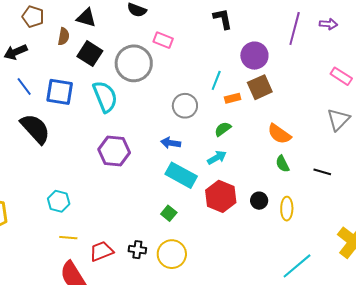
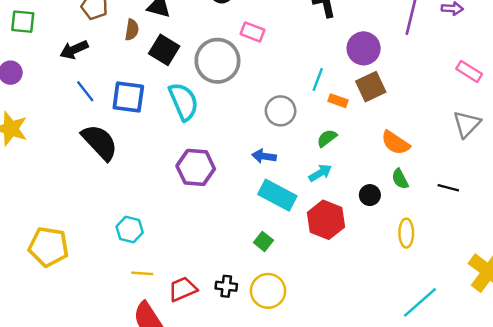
orange rectangle: (233, 98) -> (338, 101), turned 35
black circle: (259, 201) -> (370, 195), moved

